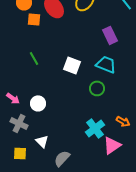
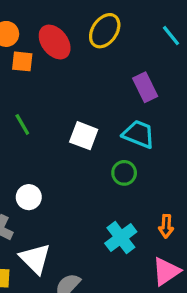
orange arrow: (123, 121) -> (166, 226), turned 64
white triangle: (42, 141) -> (35, 259), size x1.5
pink triangle: (112, 145) -> (166, 271), moved

